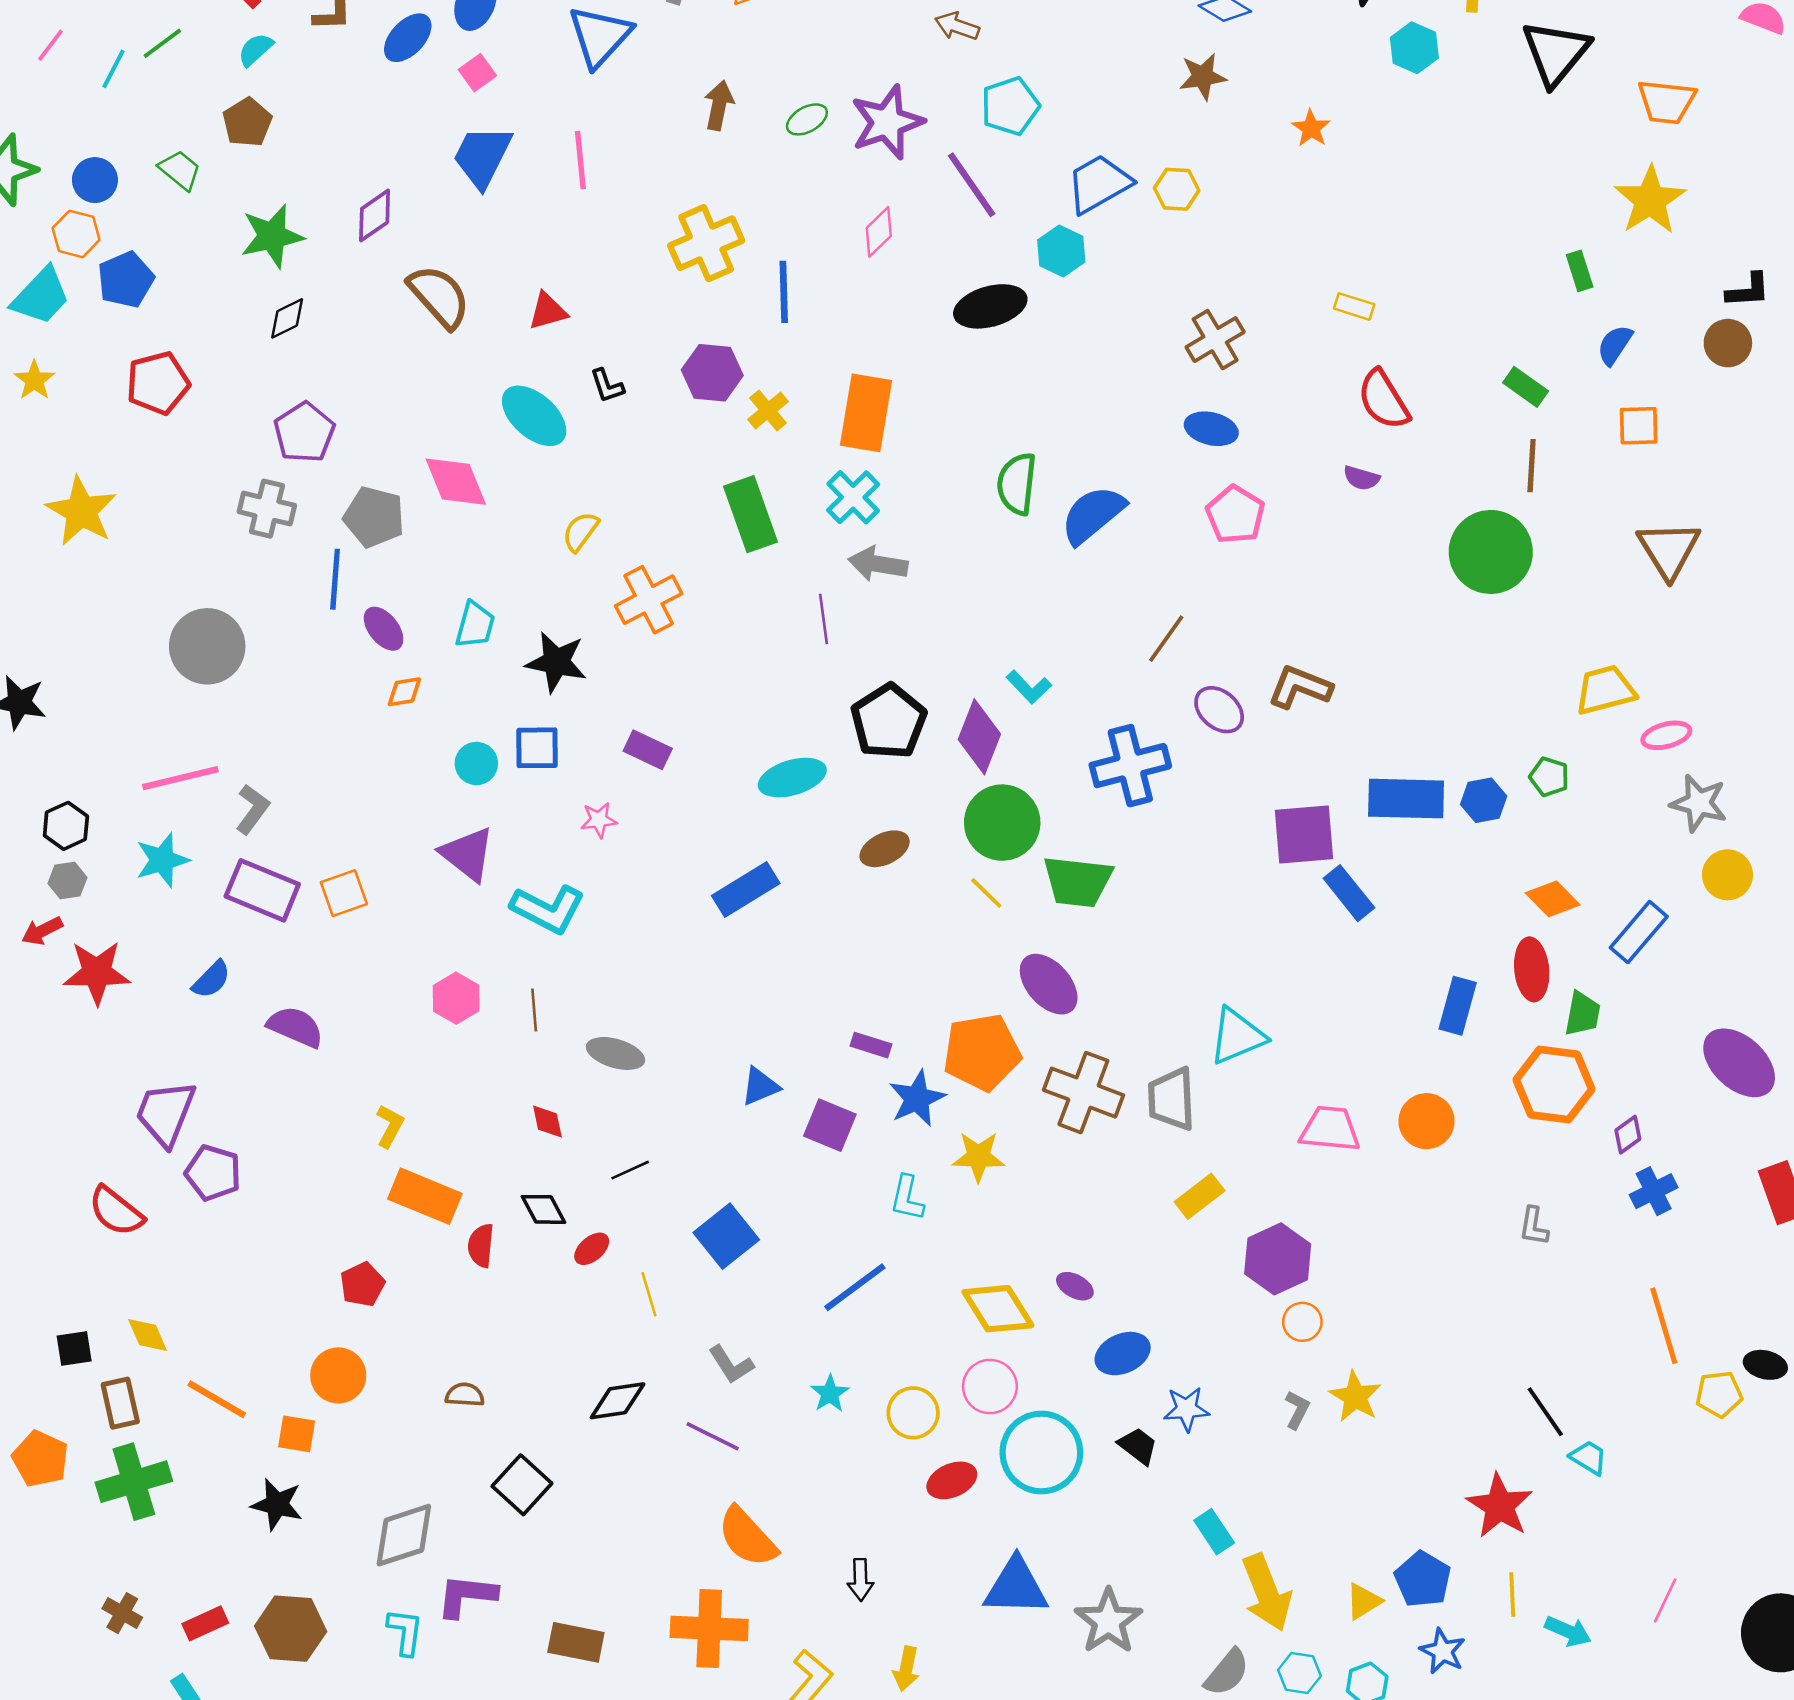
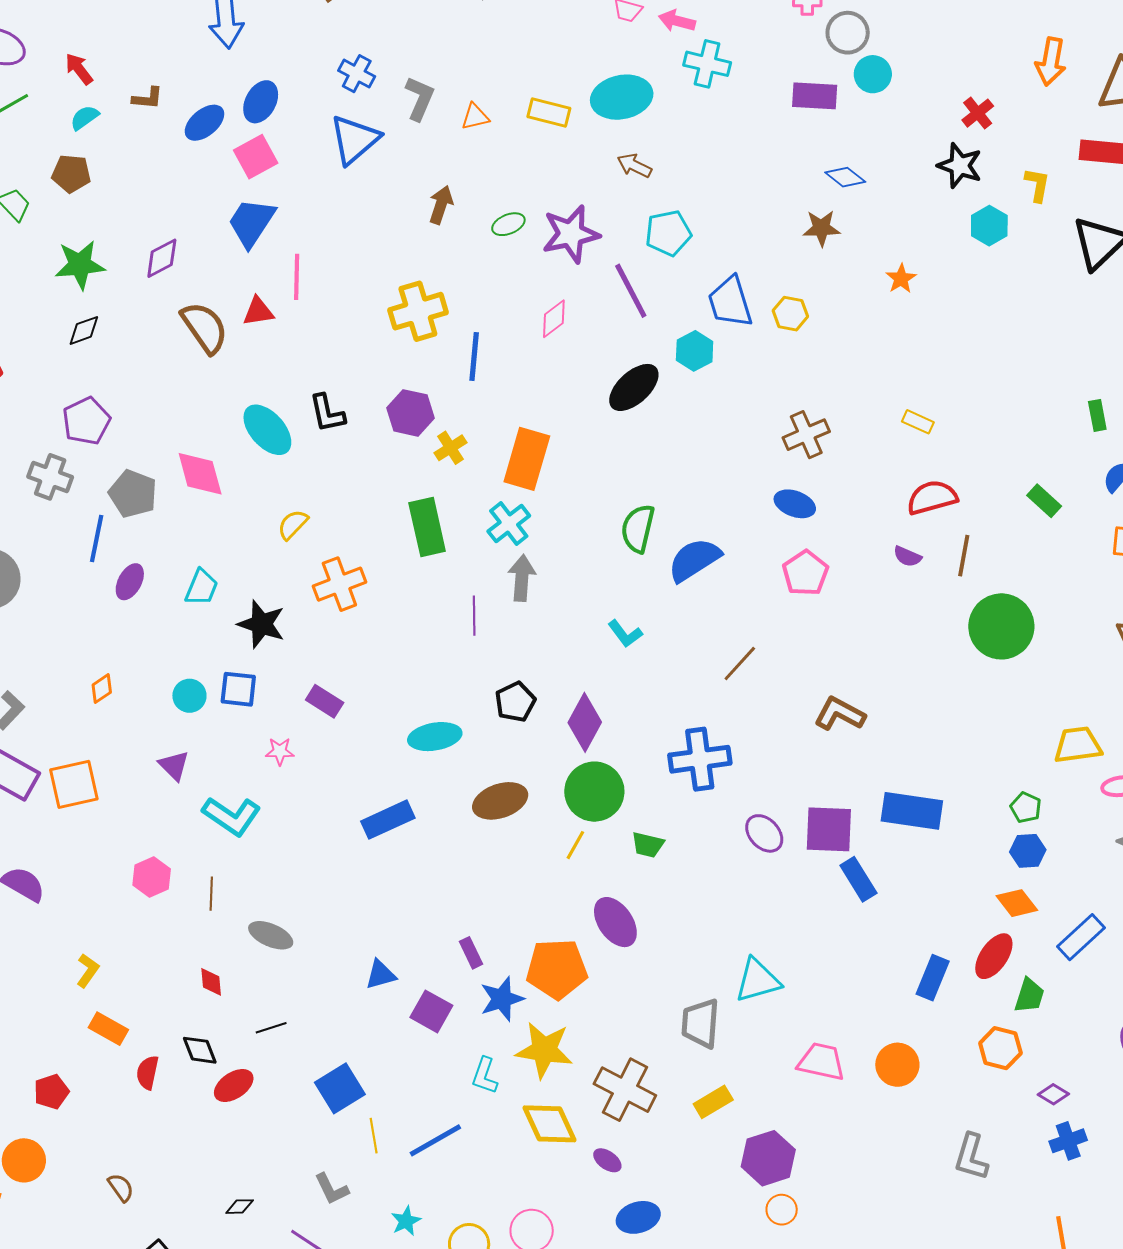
pink square: (477, 73) -> (256, 157), size x1.5
brown pentagon: (247, 122) -> (71, 174), turned 30
pink line: (580, 160) -> (297, 277), moved
blue trapezoid: (1099, 184) -> (730, 302), turned -84
black ellipse: (990, 306) -> (634, 387), turned -34
red triangle: (548, 311) -> (258, 311), moved
black L-shape: (607, 386) -> (327, 413), size x1.4
red semicircle: (1383, 400) -> (932, 497), turned 99
brown line: (1532, 466) -> (964, 556), moved
gray arrow: (878, 564) -> (522, 578), turned 78
purple ellipse: (384, 629) -> (130, 582), turned 60
cyan L-shape: (1029, 687) -> (625, 634), moved
orange diamond: (404, 692) -> (102, 689), moved, turned -32
purple ellipse: (1219, 710) -> (764, 833), moved
black pentagon: (889, 721) -> (515, 702), size x0.7
blue hexagon: (1484, 800) -> (1028, 851), moved
brown ellipse: (885, 849) -> (500, 801), size x1.4
purple triangle: (467, 854) -> (174, 766), size x0.7
green trapezoid: (1078, 882) -> (648, 845), size x0.6
orange square: (344, 893) -> (74, 784), size x1.4
yellow line: (986, 893) -> (575, 845), turned 68
red ellipse: (1532, 969) -> (994, 956), turned 33
purple rectangle: (871, 1045) -> (471, 953), turned 40
orange hexagon: (1554, 1085) -> (1000, 1048), size x0.7
brown cross: (1083, 1093) -> (625, 1090), moved
purple diamond: (1628, 1135) -> (1053, 1094), turned 60
yellow star: (978, 1157) -> (544, 1050), size x1.4
orange rectangle: (425, 1196) -> (108, 1029), size x0.7
gray L-shape: (1534, 1226) -> (971, 1157), size x1.5
red ellipse: (592, 1249) -> (234, 1085), size x1.4
yellow line: (649, 1294) -> (374, 1136), moved
yellow diamond: (998, 1309) -> (549, 1124), moved
brown semicircle: (465, 1395) -> (121, 1187), turned 44
black diamond: (618, 1401) -> (240, 1207), size x0.6

